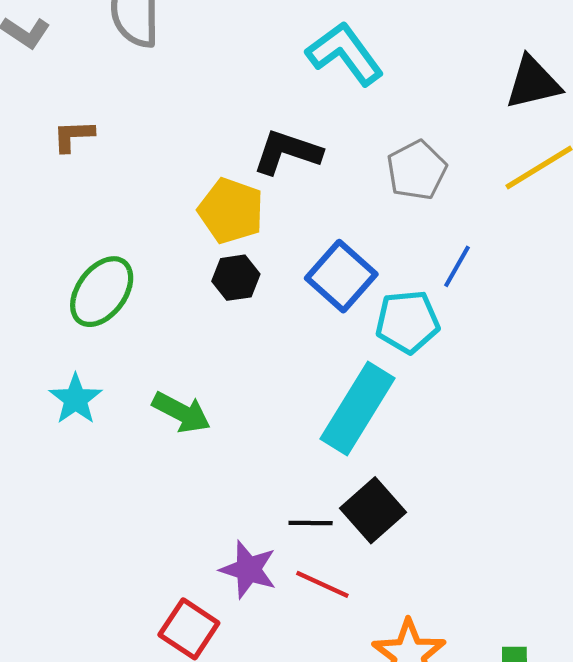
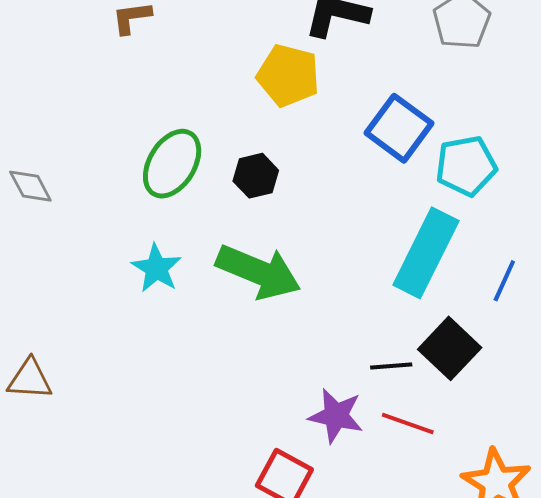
blue line: (457, 266) -> (504, 281), moved
black hexagon: (236, 278) -> (256, 176), moved
green arrow: (181, 412) -> (258, 272), size x1.5

